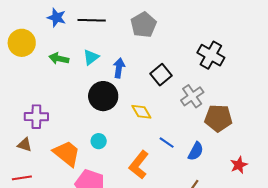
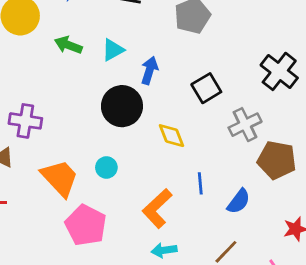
blue line: (167, 143) -> (200, 183), turned 42

